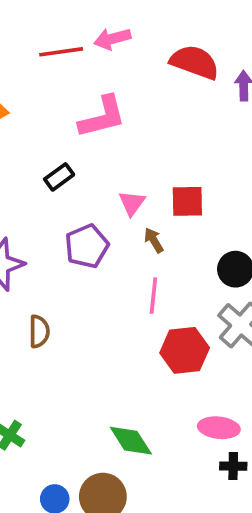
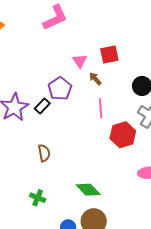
black rectangle: (59, 177) -> (42, 106), moved
brown semicircle: (39, 331) -> (44, 153), moved
green diamond: (131, 441) -> (88, 190), moved

